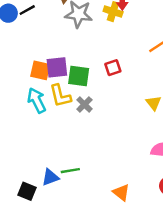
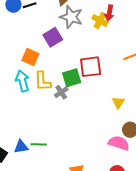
purple square: (57, 67) -> (53, 37), moved, turned -36
red square: (113, 68) -> (91, 67), size x1.6
green square: (79, 76) -> (72, 78), moved, turned -36

